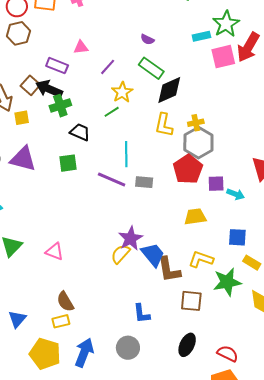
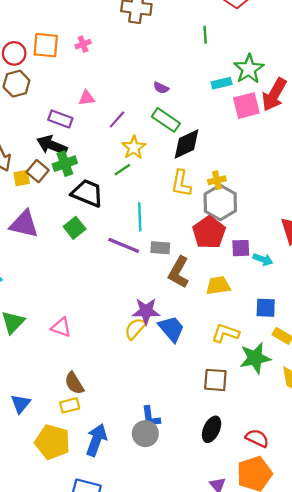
brown square: (30, 85) -> (38, 171), moved
black trapezoid: (80, 132) -> (87, 193), size x1.4
green square: (68, 163) -> (75, 228), turned -30
purple star: (131, 238) -> (146, 311), turned 30
brown L-shape: (169, 270) -> (179, 272), moved, turned 40
blue L-shape: (142, 314) -> (151, 417), moved

